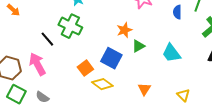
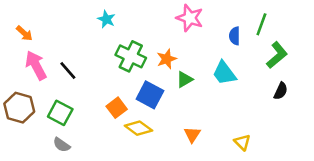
green cross: (70, 26) -> (131, 56), moved
cyan trapezoid: (171, 53) -> (224, 73), moved
pink arrow: (37, 64) -> (36, 65), moved
green square: (16, 94) -> (60, 113), moved

